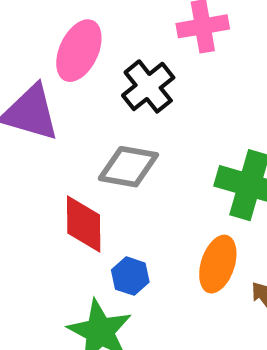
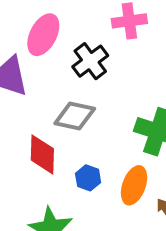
blue hexagon: (130, 276) -> (88, 178), moved

